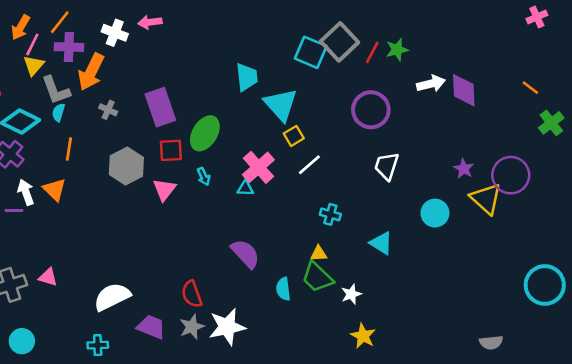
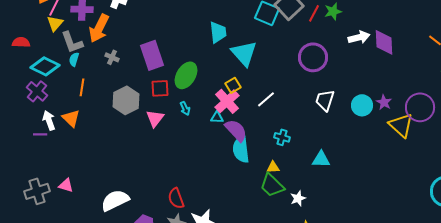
yellow square: (294, 136) -> (233, 85), moved
cyan circle: (435, 213) -> (362, 105), moved
cyan triangle: (381, 243) -> (321, 159), turned -30
purple semicircle: (245, 254) -> (236, 130), moved
cyan semicircle: (283, 289) -> (241, 149), moved, size x1.5

